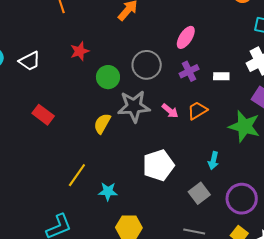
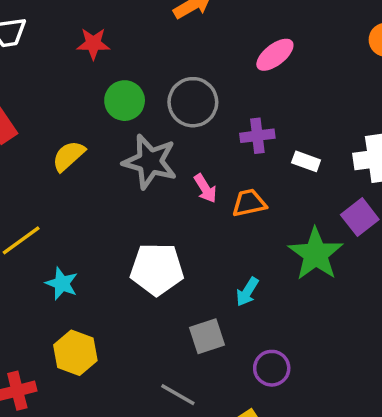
pink ellipse: (186, 37) -> (275, 55), moved
yellow semicircle: (102, 124) -> (69, 156), moved
purple circle: (242, 199) -> (272, 368), size x0.7

